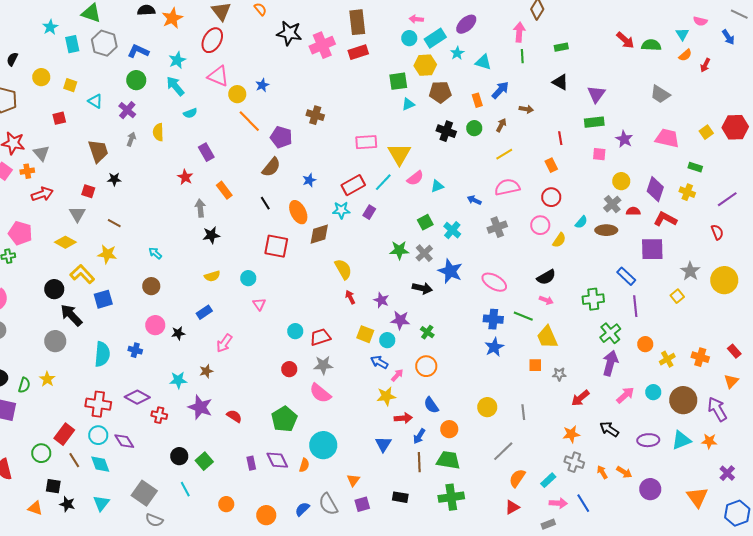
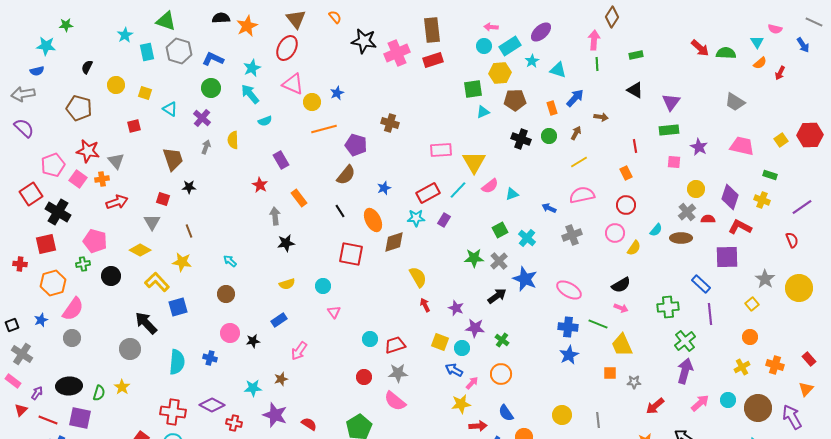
orange line: (249, 121) -> (324, 129), turned -60
brown line: (114, 223) -> (189, 231), turned 40
black arrow: (422, 288) -> (497, 296), turned -48
black circle: (54, 289) -> (111, 276), moved
orange circle: (645, 344) -> (750, 337), moved

